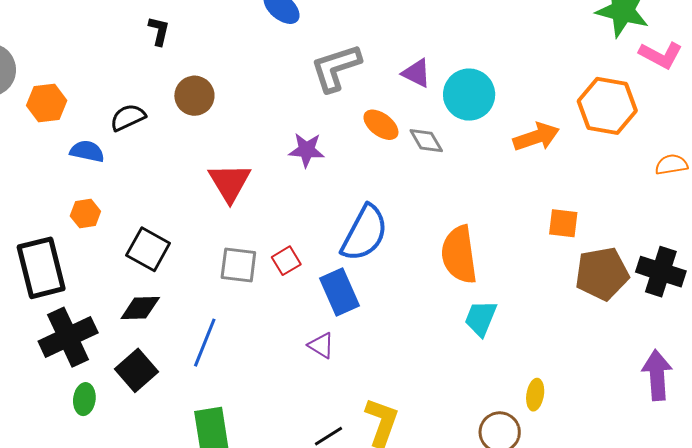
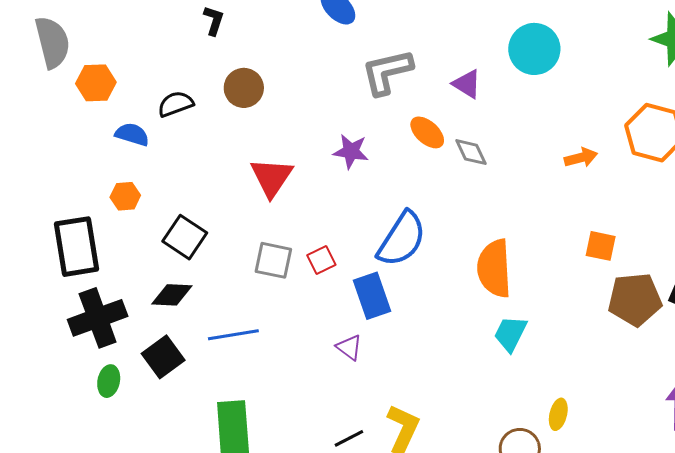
cyan circle: (469, 95) -> (534, 49), moved
orange arrow: (536, 137) -> (581, 158), size x0.7
blue line: (205, 343) -> (233, 335), turned 54

